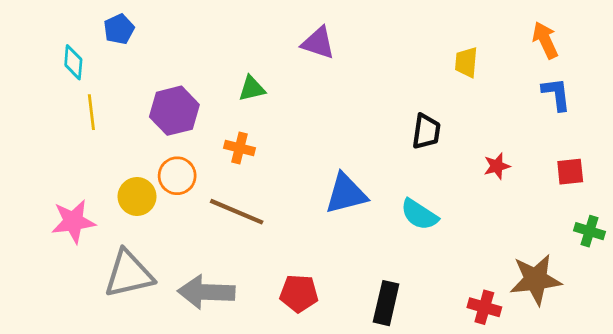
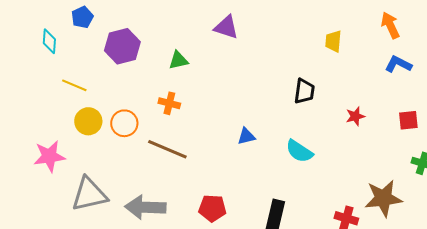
blue L-shape: (556, 94) -> (398, 64), turned -56
purple hexagon: (174, 111) -> (122, 46), moved
yellow line: (91, 112) -> (74, 85), moved, turned -60
blue triangle: (346, 194) -> (246, 136), size x0.6
yellow circle: (137, 197) -> (88, 121), moved

